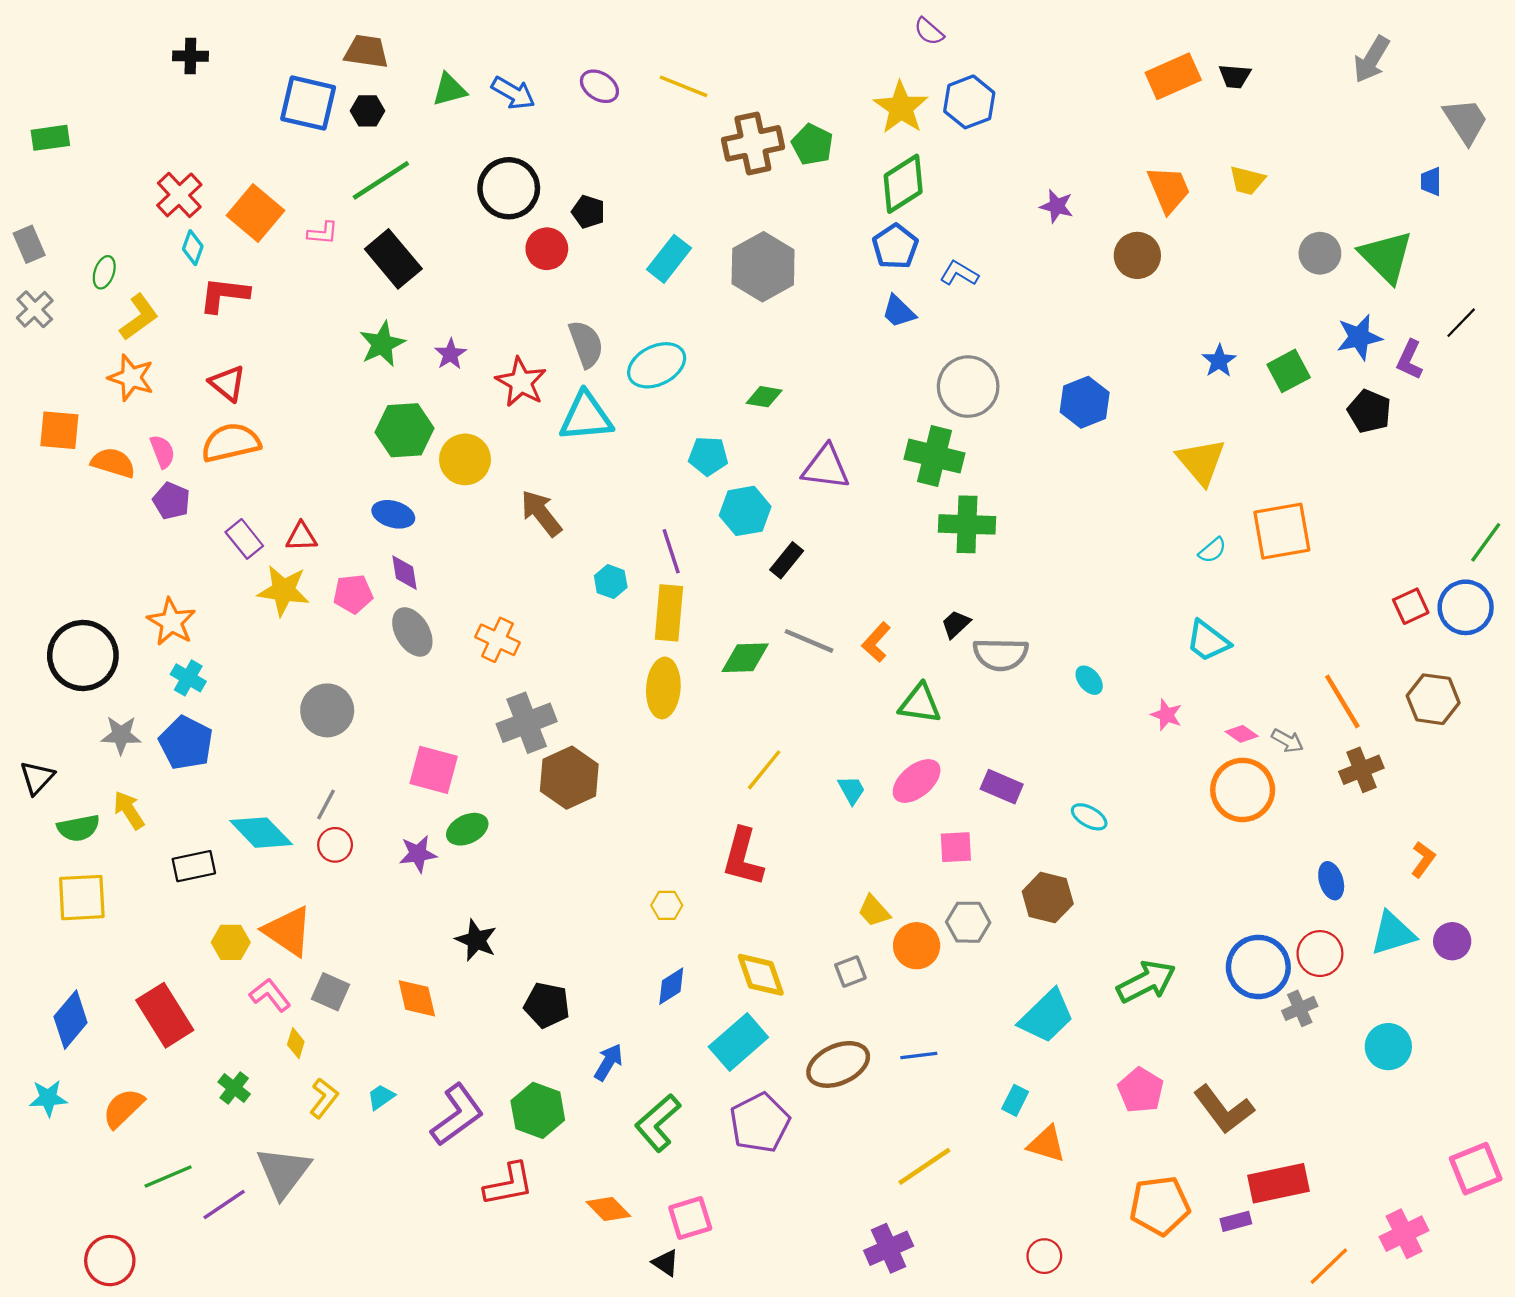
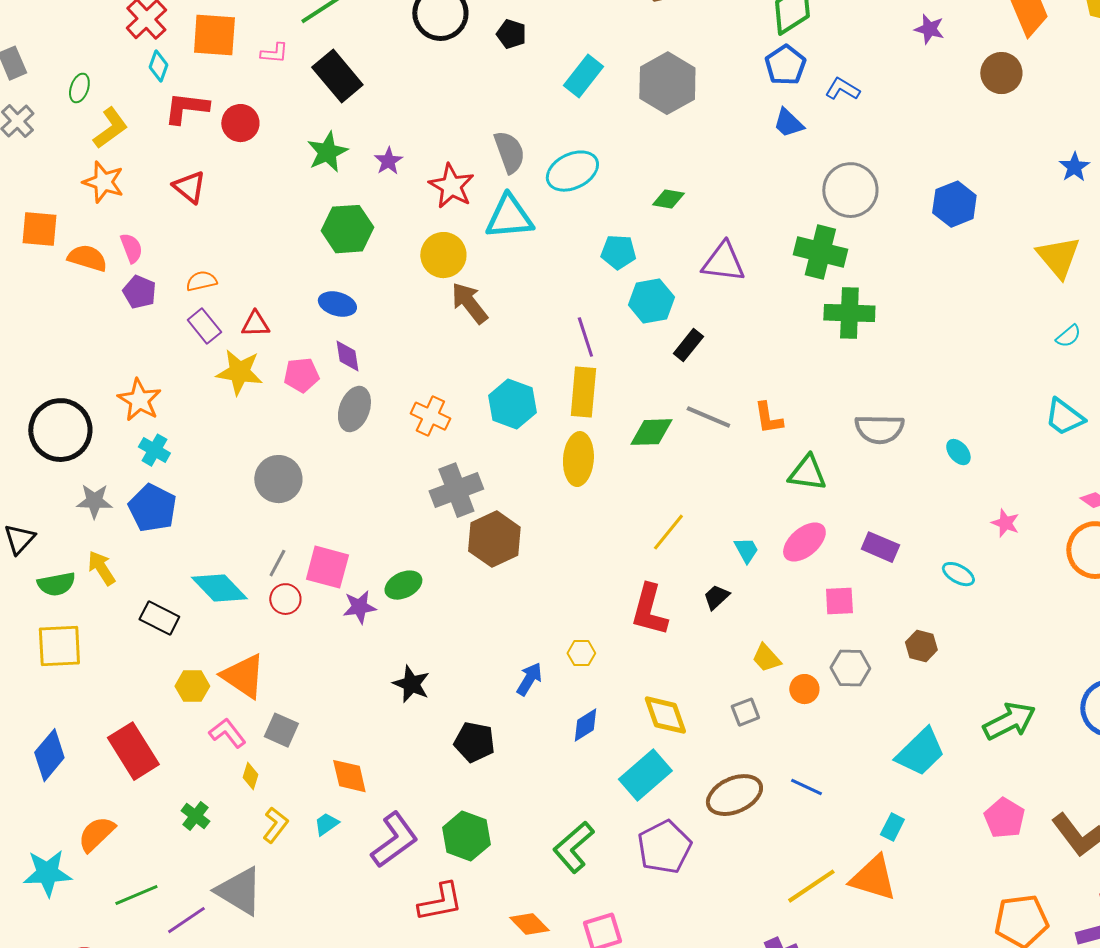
orange square: (255, 213) -> (214, 35), turned -36
red circle: (547, 249) -> (240, 123), moved
orange semicircle: (231, 443) -> (201, 281), moved, size x0.6
yellow circle: (465, 459) -> (443, 255), moved
cyan hexagon: (611, 582) -> (512, 404), moved, size x1.6
black trapezoid: (956, 624) -> (716, 597), moved
gray ellipse: (412, 632) -> (354, 409), turned 51
orange L-shape: (876, 642) -> (768, 418), turned -51
pink star: (1166, 715) -> (1005, 523), moved
pink square: (434, 770) -> (327, 567), moved
black rectangle: (194, 866) -> (159, 618), turned 39
brown hexagon: (1048, 898) -> (921, 646), size x0.7
orange circle: (917, 946) -> (804, 689), size x0.7
orange diamond: (417, 998) -> (349, 776), moved
blue line: (919, 1056) -> (806, 787), turned 32
blue arrow: (608, 1062) -> (529, 679), moved
cyan star: (48, 1098) -> (47, 873), moved, size x1.4
orange triangle: (1047, 1144) -> (873, 878), moved, size x1.4
gray triangle: (283, 1172) -> (239, 891), turned -36

